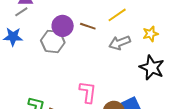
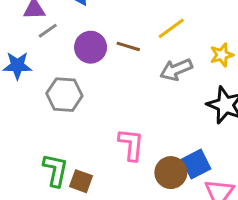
gray line: (21, 12) -> (48, 31), moved
gray hexagon: (53, 41) -> (64, 95), moved

